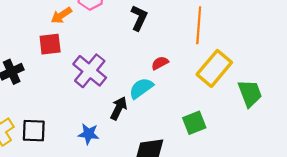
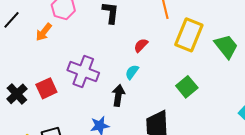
red square: (50, 44) -> (46, 88), moved
cyan semicircle: (141, 88) -> (132, 72), size x0.7

